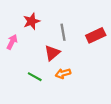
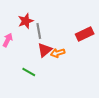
gray line: (63, 32) -> (39, 31), moved
orange arrow: (63, 73) -> (58, 53), moved

